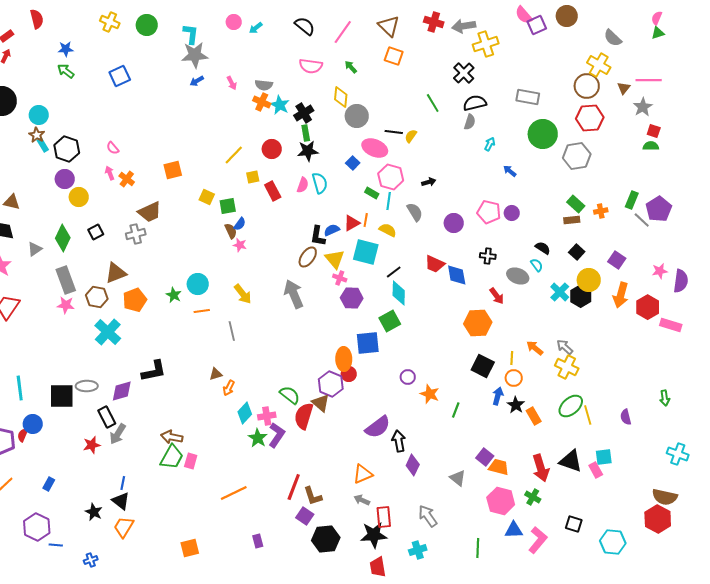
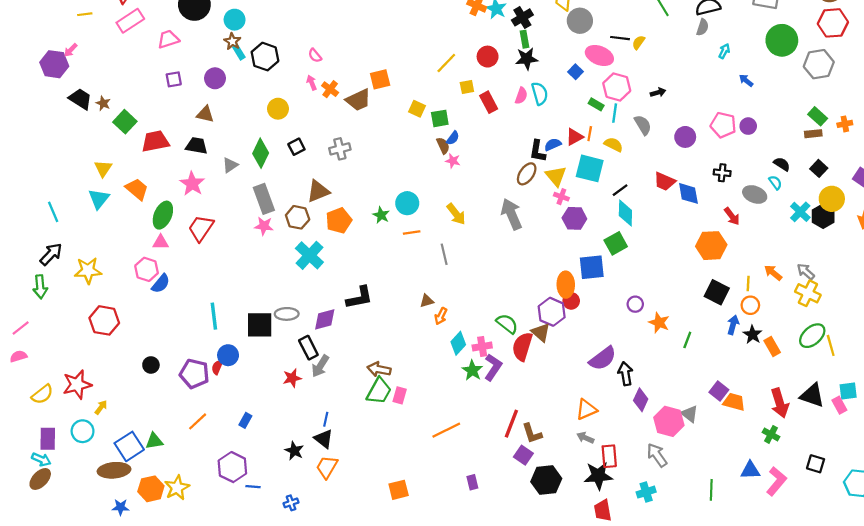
purple circle: (65, 179) -> (215, 78), moved
brown trapezoid: (150, 212) -> (358, 100), moved
pink hexagon: (501, 501) -> (669, 421), moved

